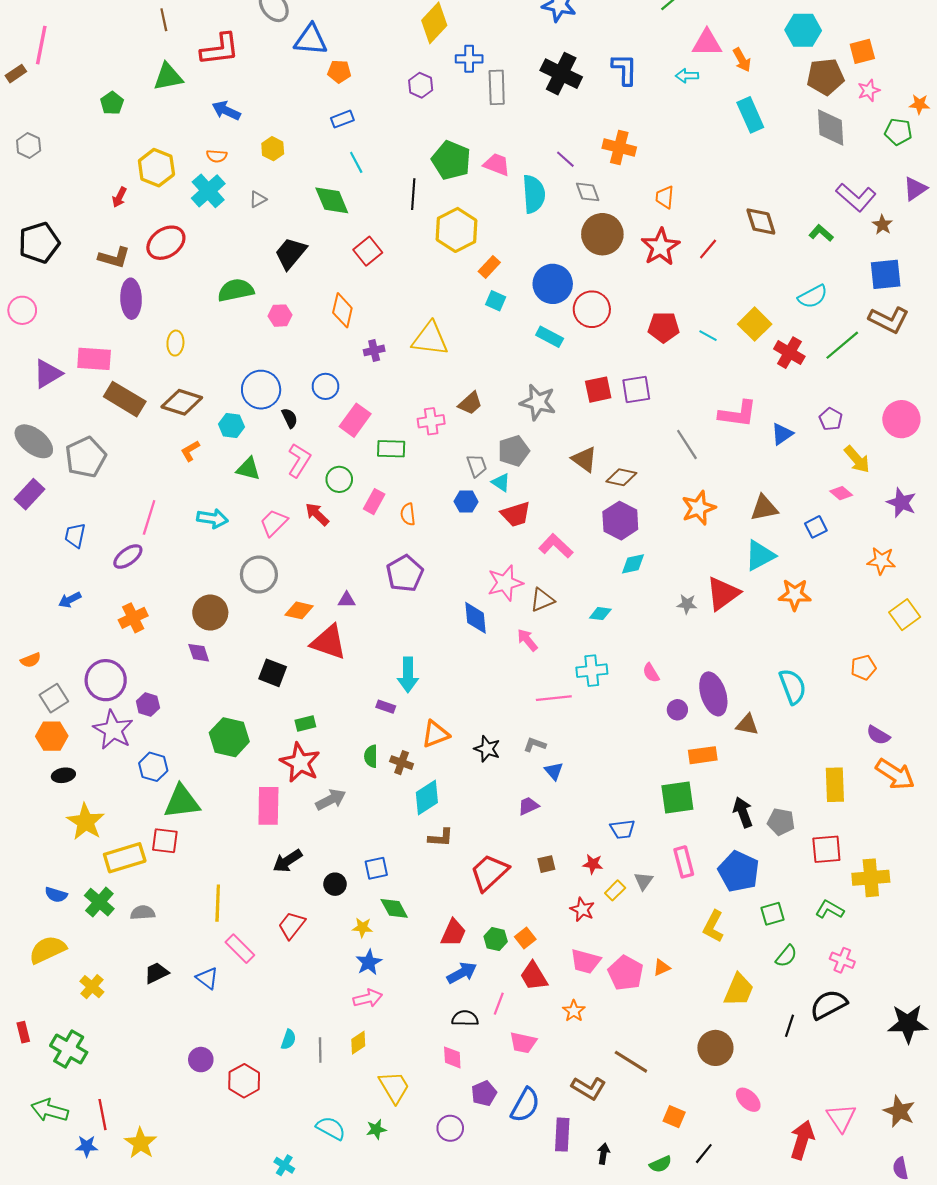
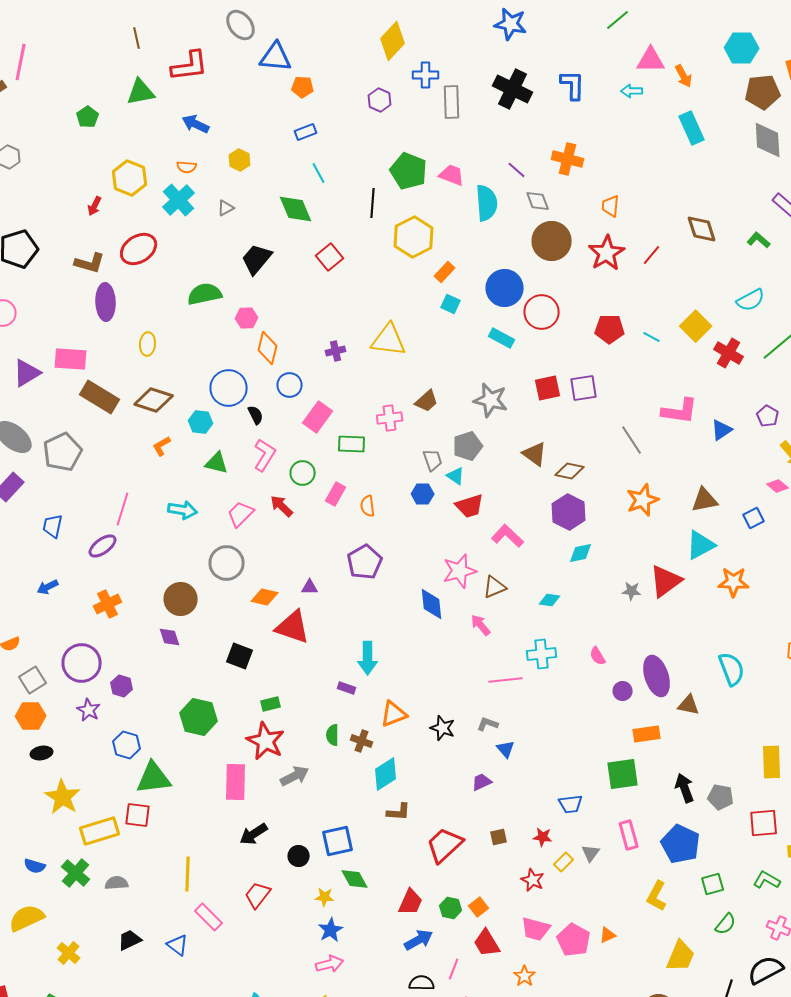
orange diamond: (342, 310) -> (268, 348), moved
purple star: (113, 730) -> (89, 710), size x0.6
blue square: (376, 868) -> (338, 841), size x1.4

